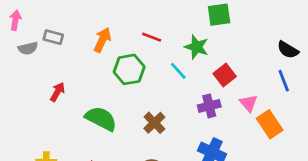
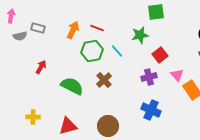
red line: (152, 37) -> (97, 28), moved
green star: (197, 47) -> (140, 35), turned -30
cyan line: (178, 71) -> (117, 51), moved
brown cross: (154, 123) -> (104, 80), moved

